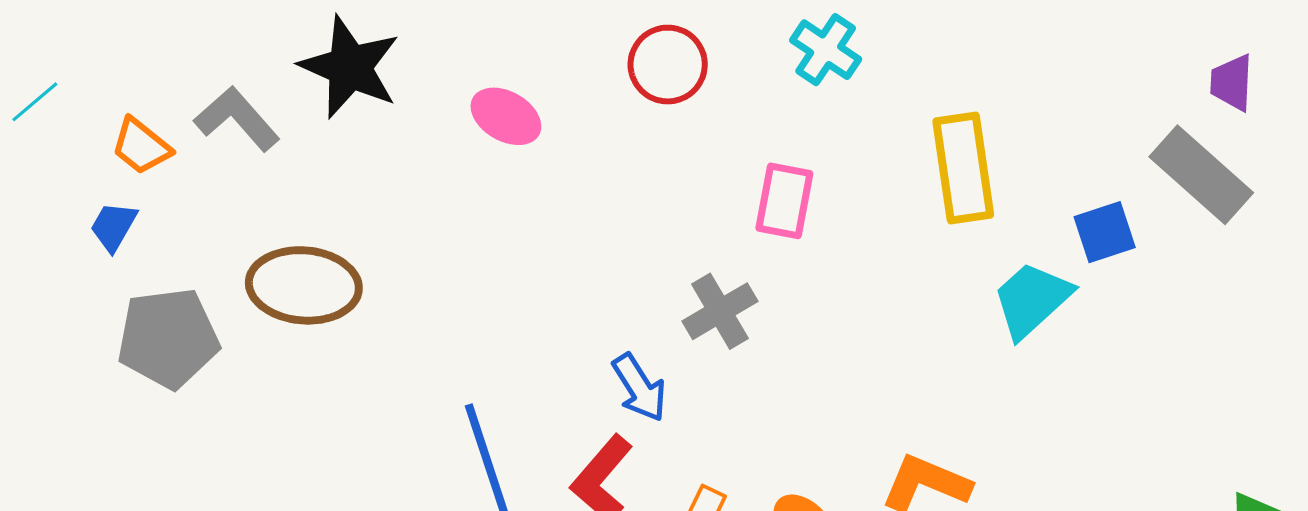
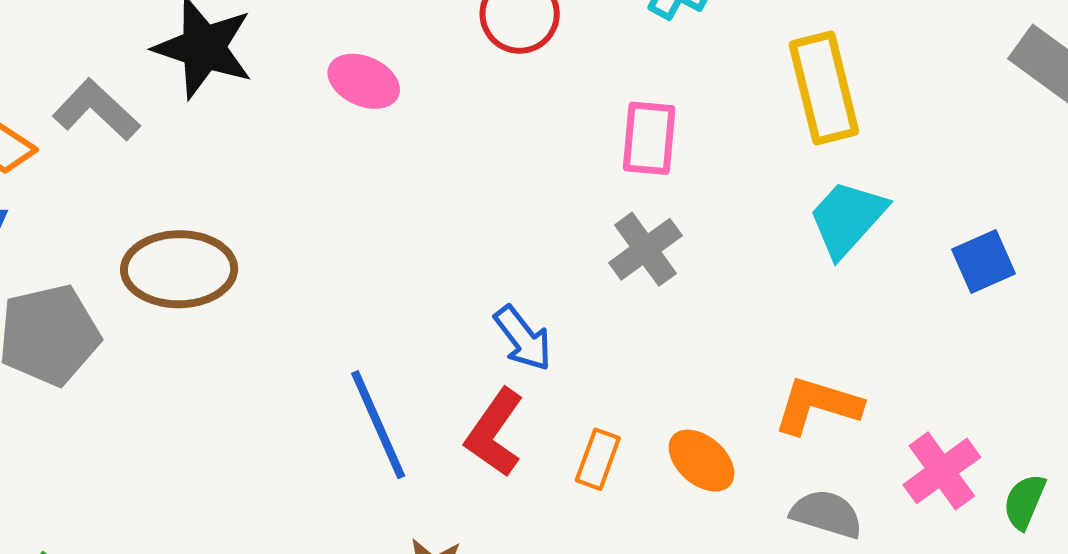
blue square: (1105, 232) -> (984, 262), moved
cyan trapezoid: (1032, 300) -> (847, 218), moved
gray cross: (720, 311) -> (645, 249), moved

